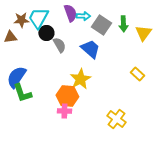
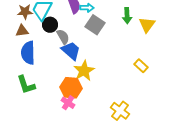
gray square: (101, 25) -> (95, 25), moved
brown triangle: (10, 37) -> (22, 31), moved
blue trapezoid: (90, 49) -> (71, 51), moved
blue semicircle: (16, 77) -> (28, 53), moved, turned -35
pink cross: (64, 111) -> (68, 103), turned 32

